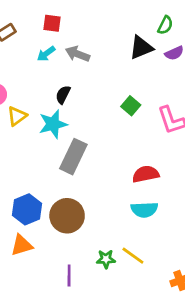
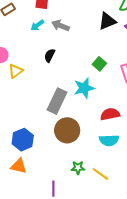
cyan star: (53, 124) -> (84, 88), moved
brown circle: (67, 216) -> (67, 130), moved
orange triangle: (22, 245) -> (19, 166), turned 30
green star: (106, 259) -> (78, 168), moved

